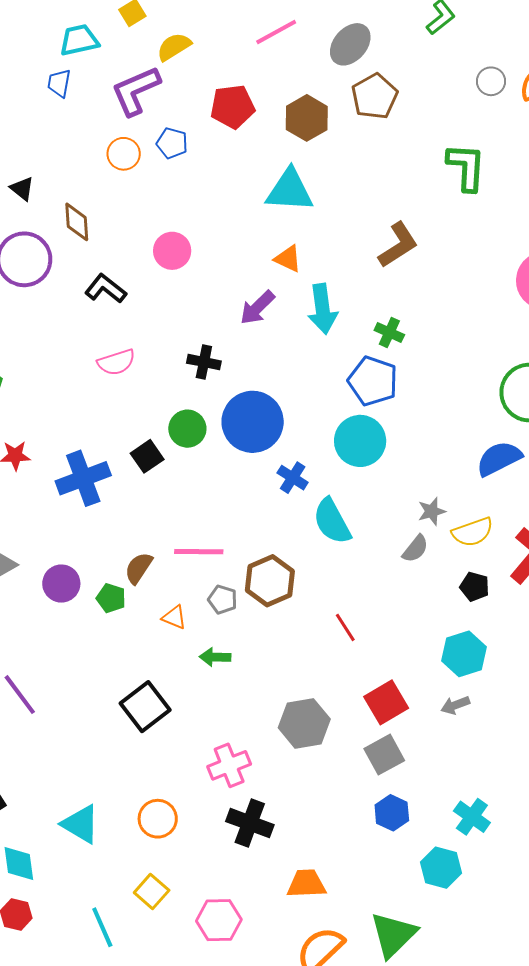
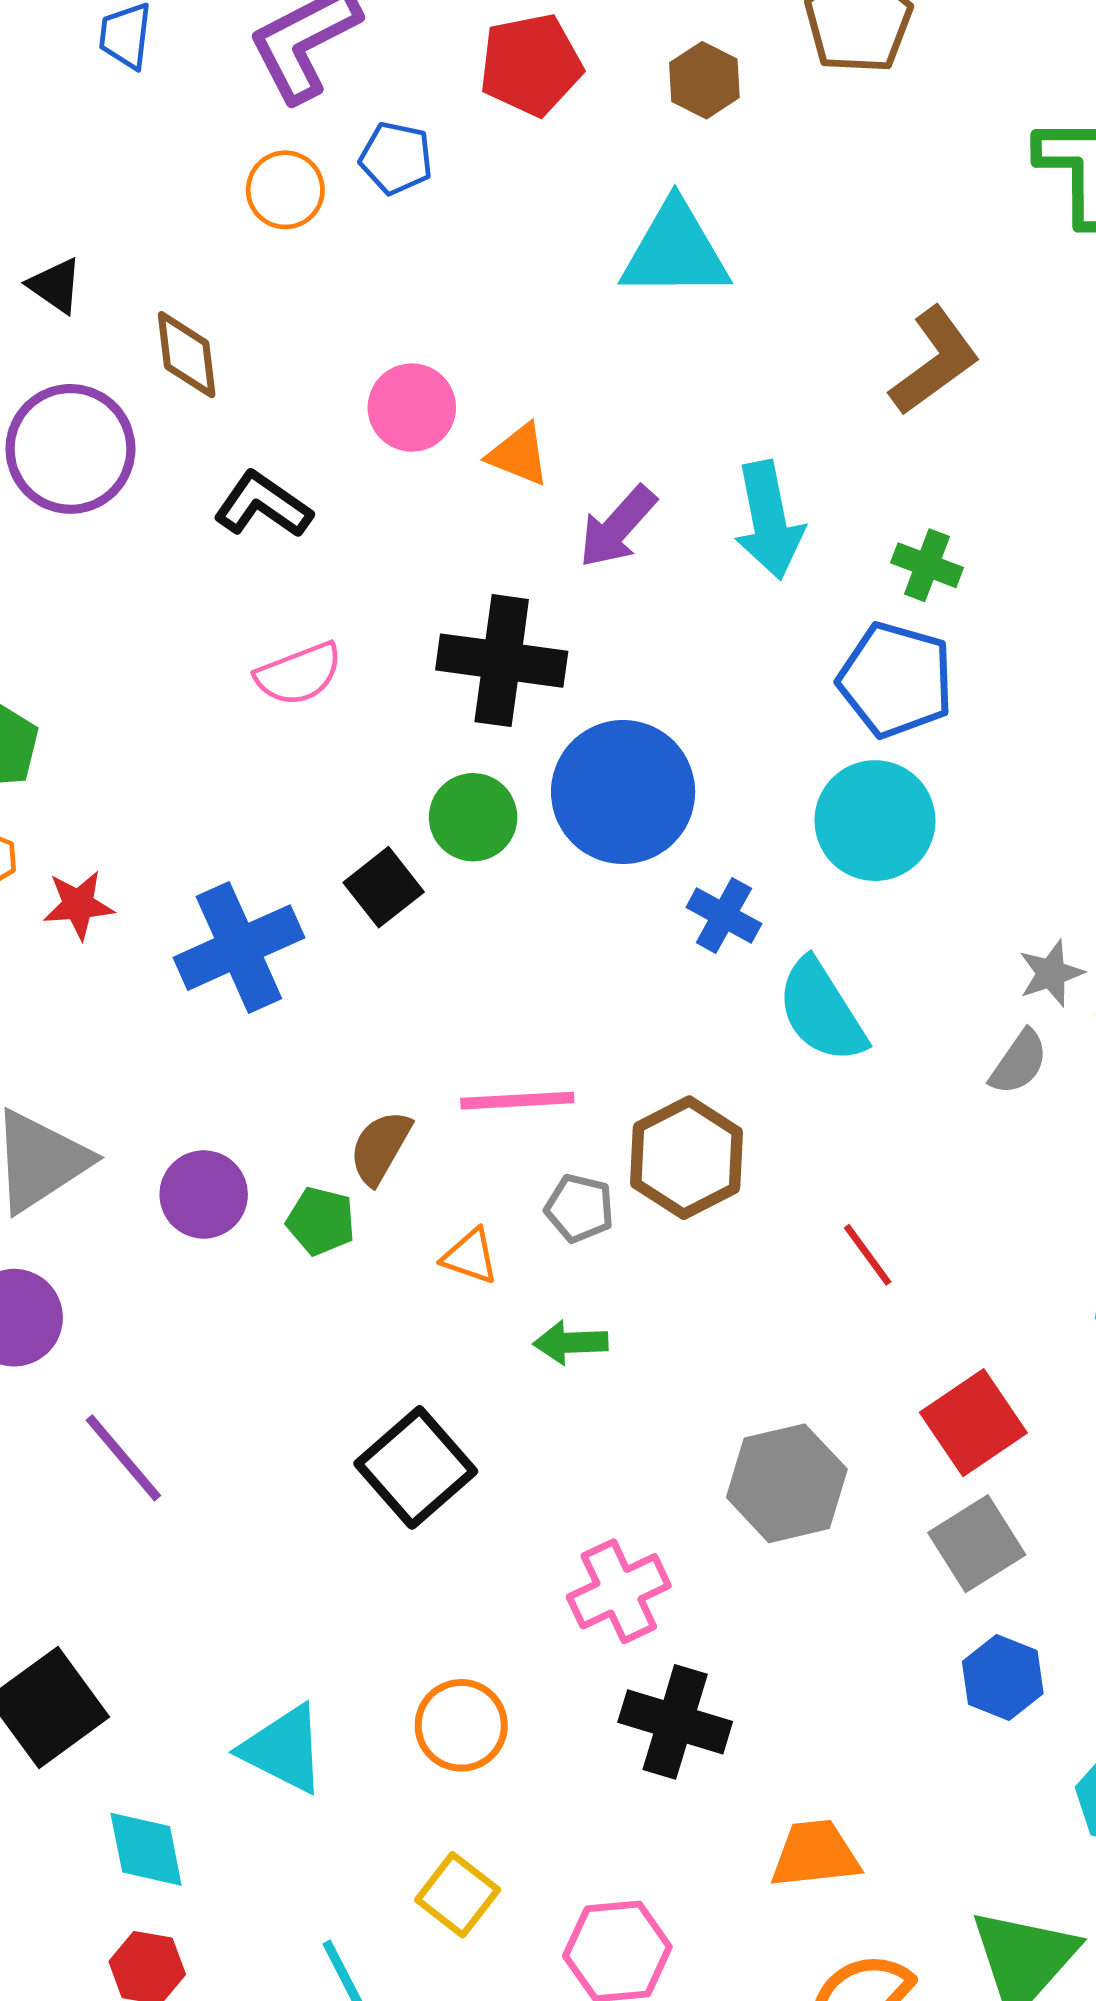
brown hexagon: (307, 118) -> (704, 80), size x0.7
orange triangle: (288, 259) -> (519, 455), moved
black cross: (204, 362) -> (502, 661), size x1.6

